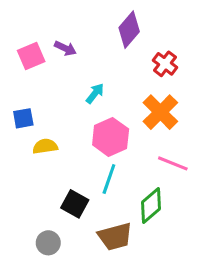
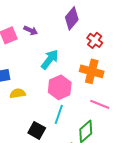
cyan arrow: (95, 93) -> (50, 59), size x1.5
orange cross: (160, 112) -> (92, 71), turned -30

